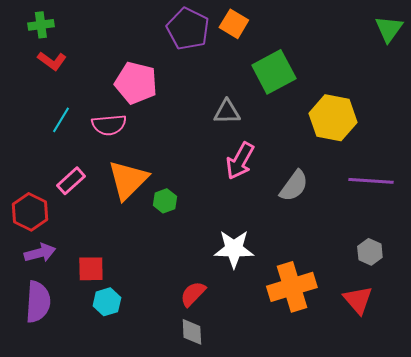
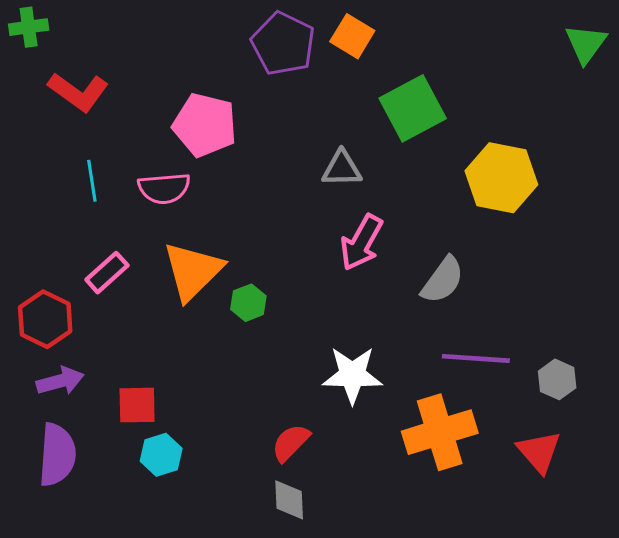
green cross: (41, 25) -> (29, 27), moved
red L-shape: (52, 61) -> (78, 92), size x1.4
cyan line: (61, 120) -> (92, 181), turned -40
purple line: (371, 181) -> (476, 358), moved

